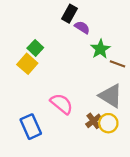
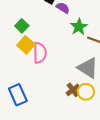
yellow square: (27, 64) -> (26, 45), moved
pink semicircle: (62, 104) -> (40, 53), moved, turned 50

